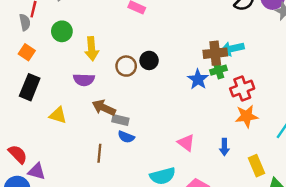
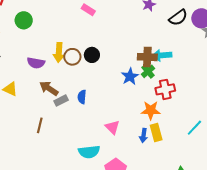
yellow arrow: (92, 49) -> (59, 53), moved
green cross: (219, 70) -> (148, 71), turned -32
orange star: (247, 116) -> (151, 110), moved
gray rectangle: (120, 120) -> (61, 101), turned -48
blue semicircle: (126, 137) -> (82, 97), moved, turned 64
yellow rectangle: (256, 166) -> (156, 132), moved

